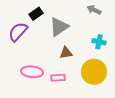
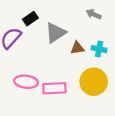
brown triangle: (66, 53) -> (77, 48), moved
pink rectangle: (58, 78) -> (54, 88), size x1.5

